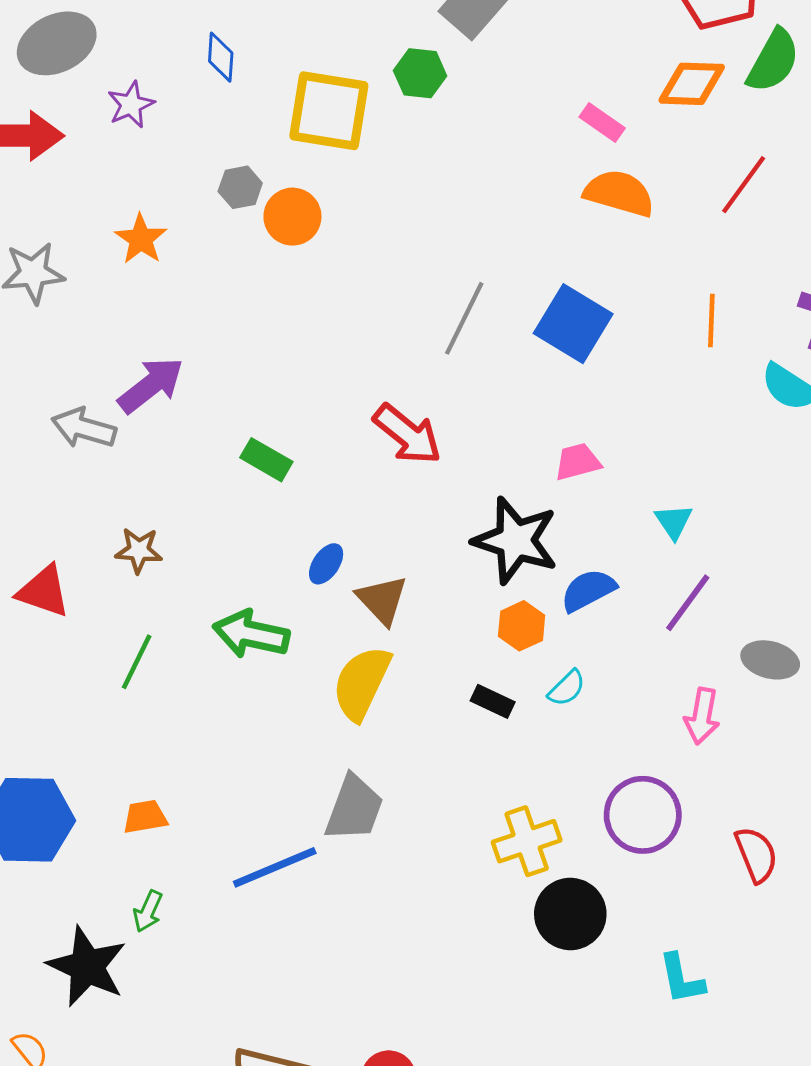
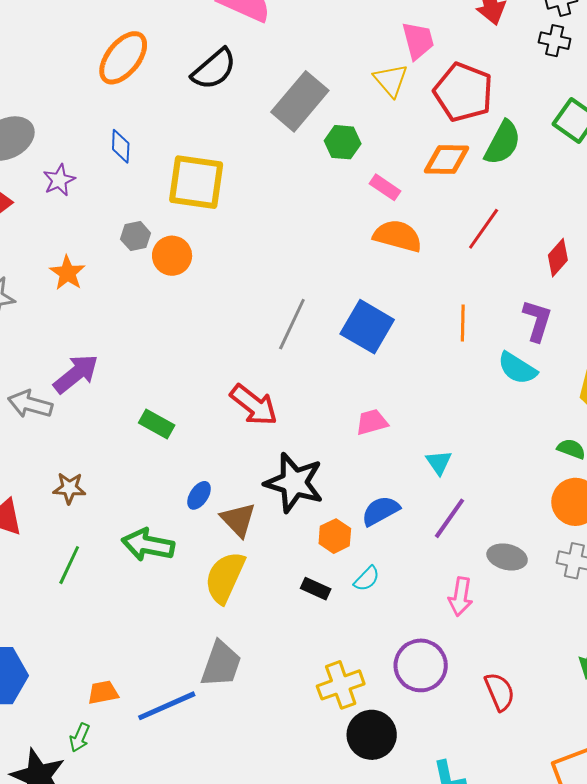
green hexagon: (420, 73) -> (343, 142), moved
black star: (516, 540) -> (294, 483), moved
orange trapezoid: (145, 817) -> (103, 692), moved

